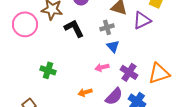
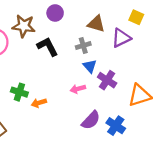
purple cross: (129, 72) -> (107, 80), moved
orange arrow: (85, 92) -> (39, 103), moved

